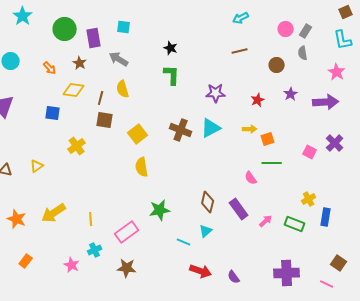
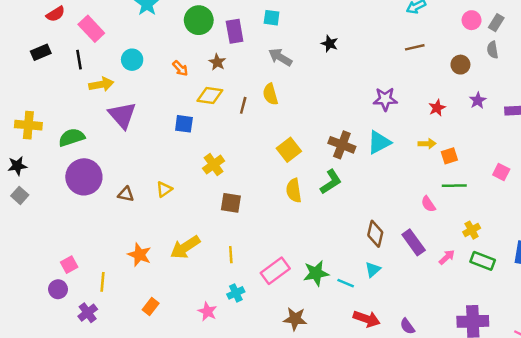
gray arrow: (119, 59) -> (280, 57), moved
green L-shape: (172, 75) -> (331, 182), moved, turned 55
brown square: (105, 120) -> (231, 203), moved
yellow cross: (309, 199) -> (472, 230), moved
green star: (160, 210) -> (316, 273), moved
brown star: (127, 268) -> (295, 319), moved

